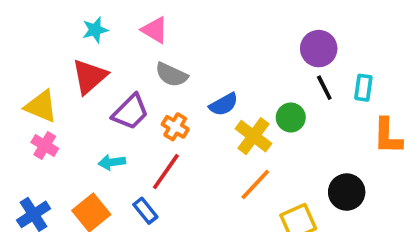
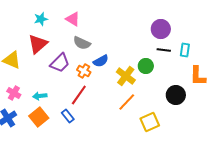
black line: (324, 88) -> (164, 50), turned -56
blue semicircle: (224, 104) -> (101, 61), moved
pink cross: (45, 145) -> (14, 93), moved
cyan arrow: (112, 162) -> (40, 96), moved
black circle: (347, 192) -> (176, 95), moved

